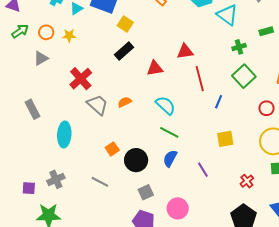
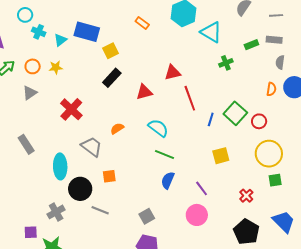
yellow square: (125, 24) -> (110, 51), turned 35
green square: (244, 76) -> (235, 113), moved
gray trapezoid: (98, 105) -> (92, 147), moved
orange square: (112, 149) -> (109, 176), turned 32
black circle: (136, 160) -> (80, 189), moved
purple square: (29, 188) -> (31, 232), moved
pink circle: (178, 208) -> (197, 215), moved

